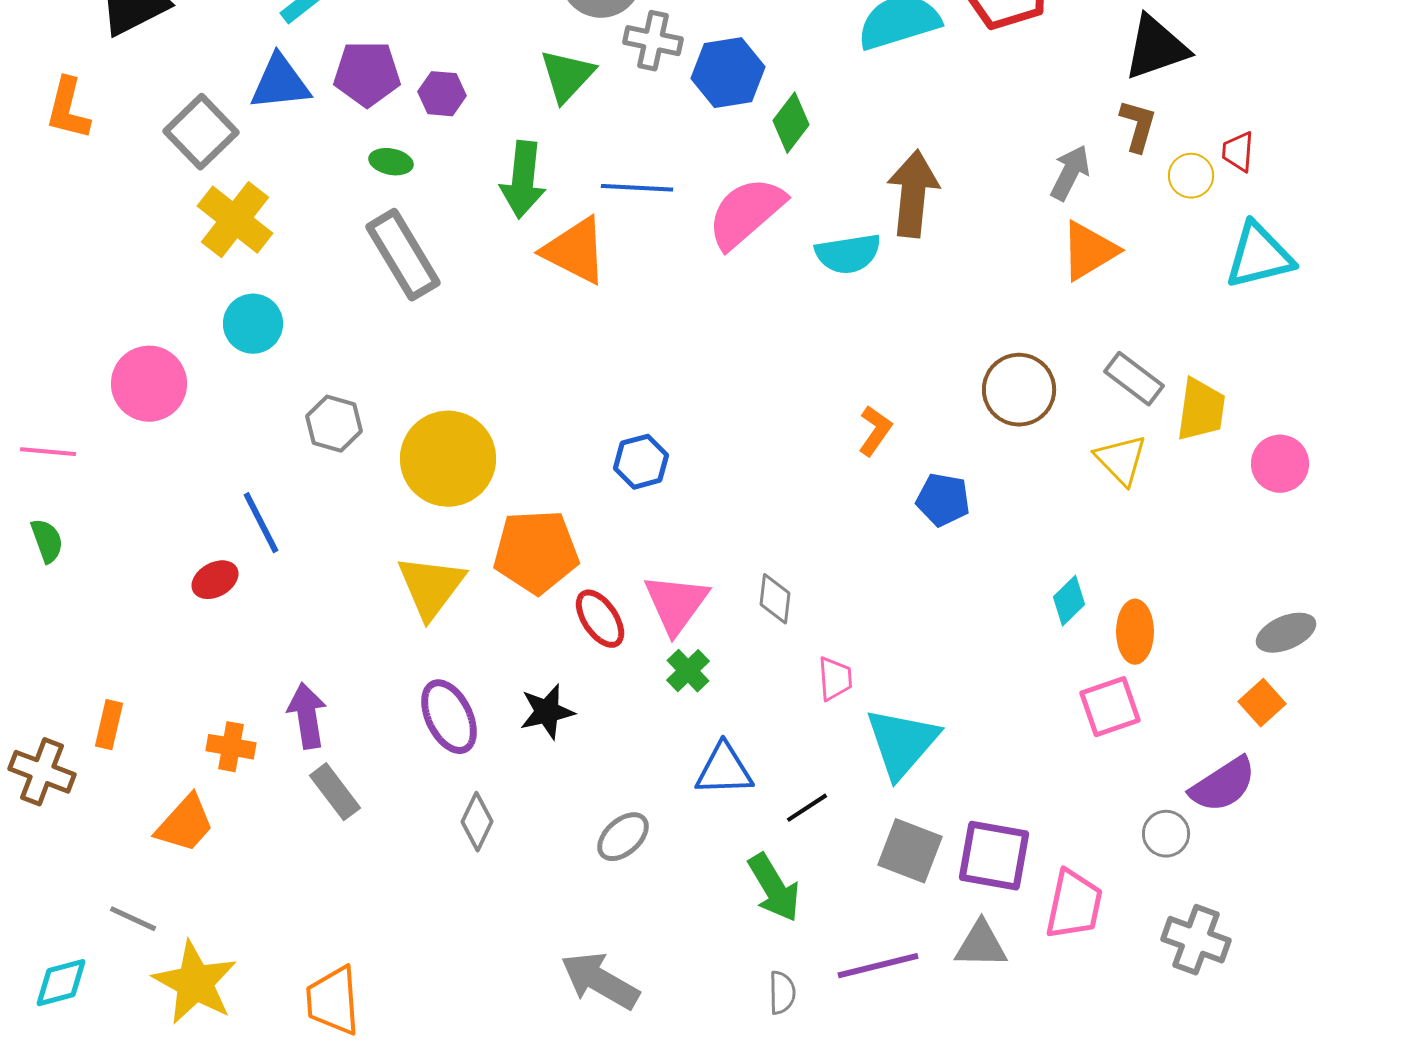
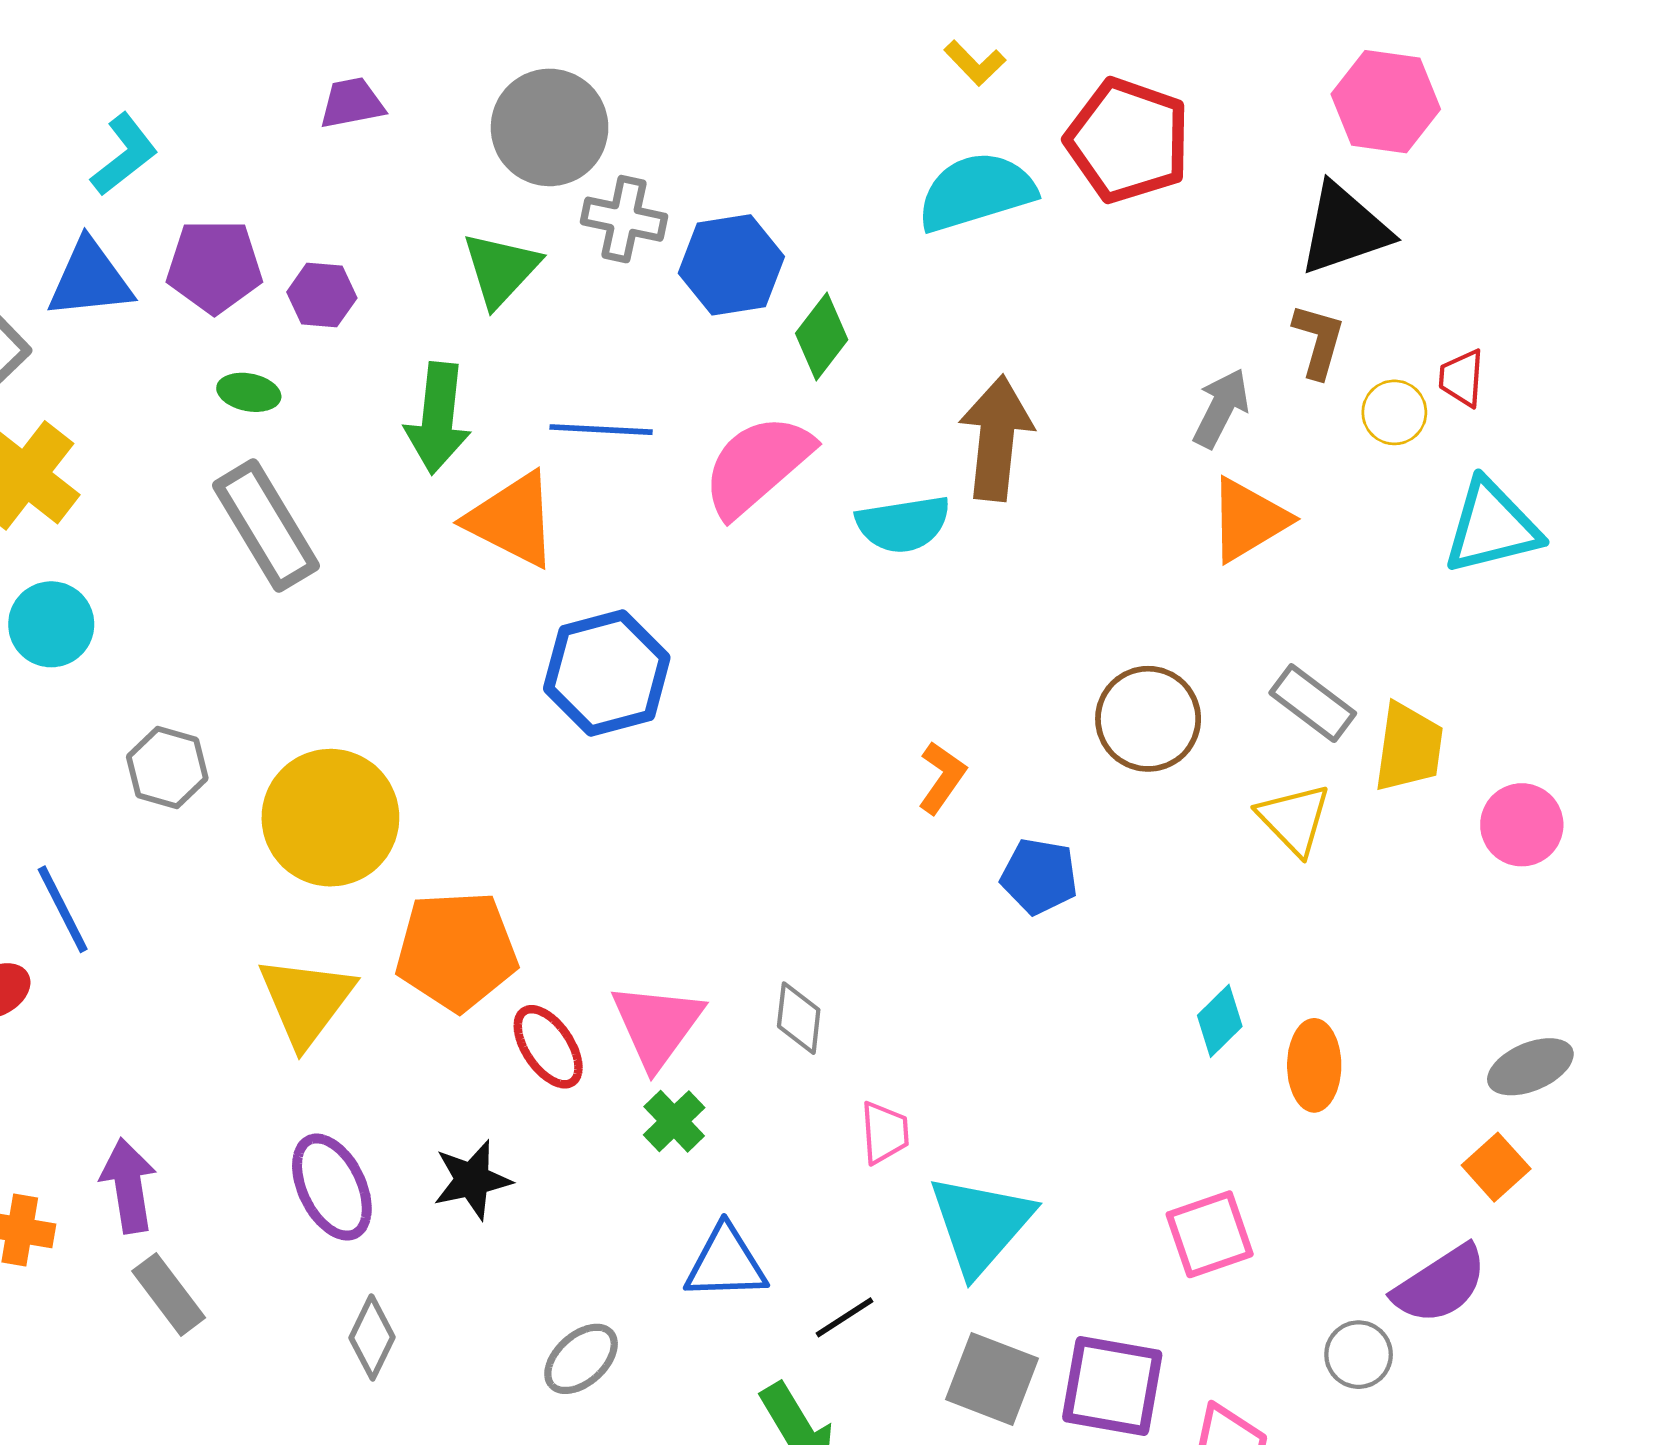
blue hexagon: (641, 462) -> (607, 673), moved, size x1.6
pink square: (1110, 707) -> (1210, 1234), moved

